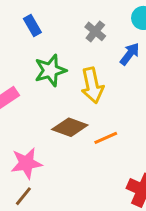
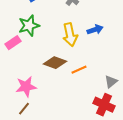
blue arrow: (130, 54) -> (95, 30), moved, turned 35
green star: (50, 70) -> (29, 26), moved

